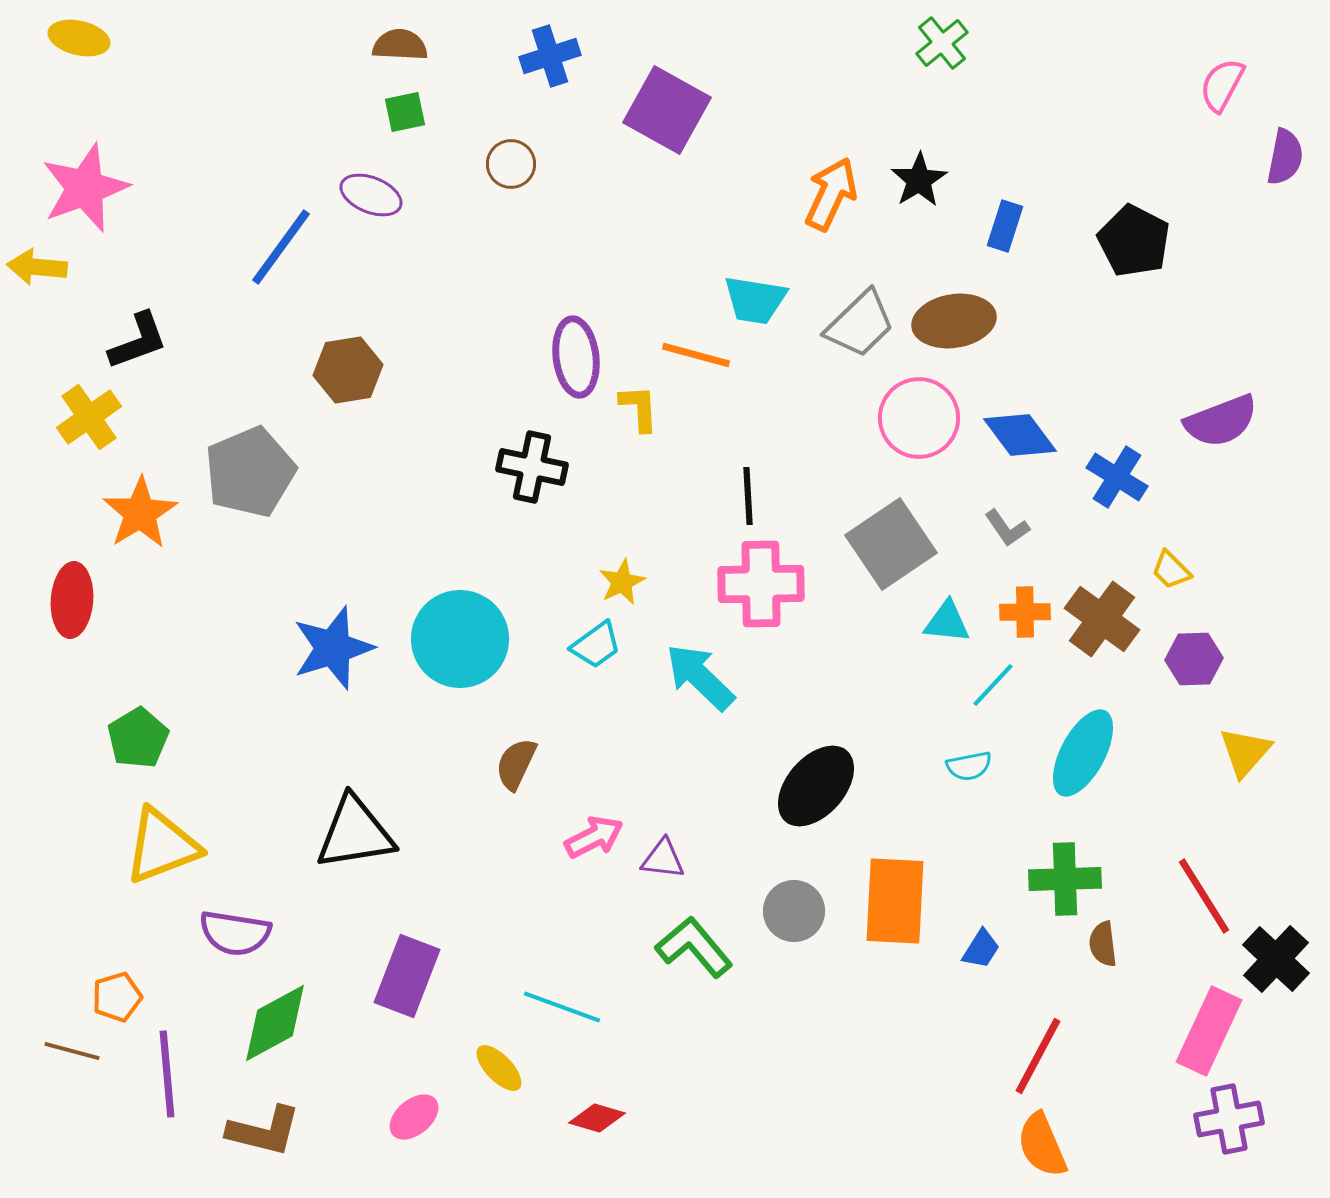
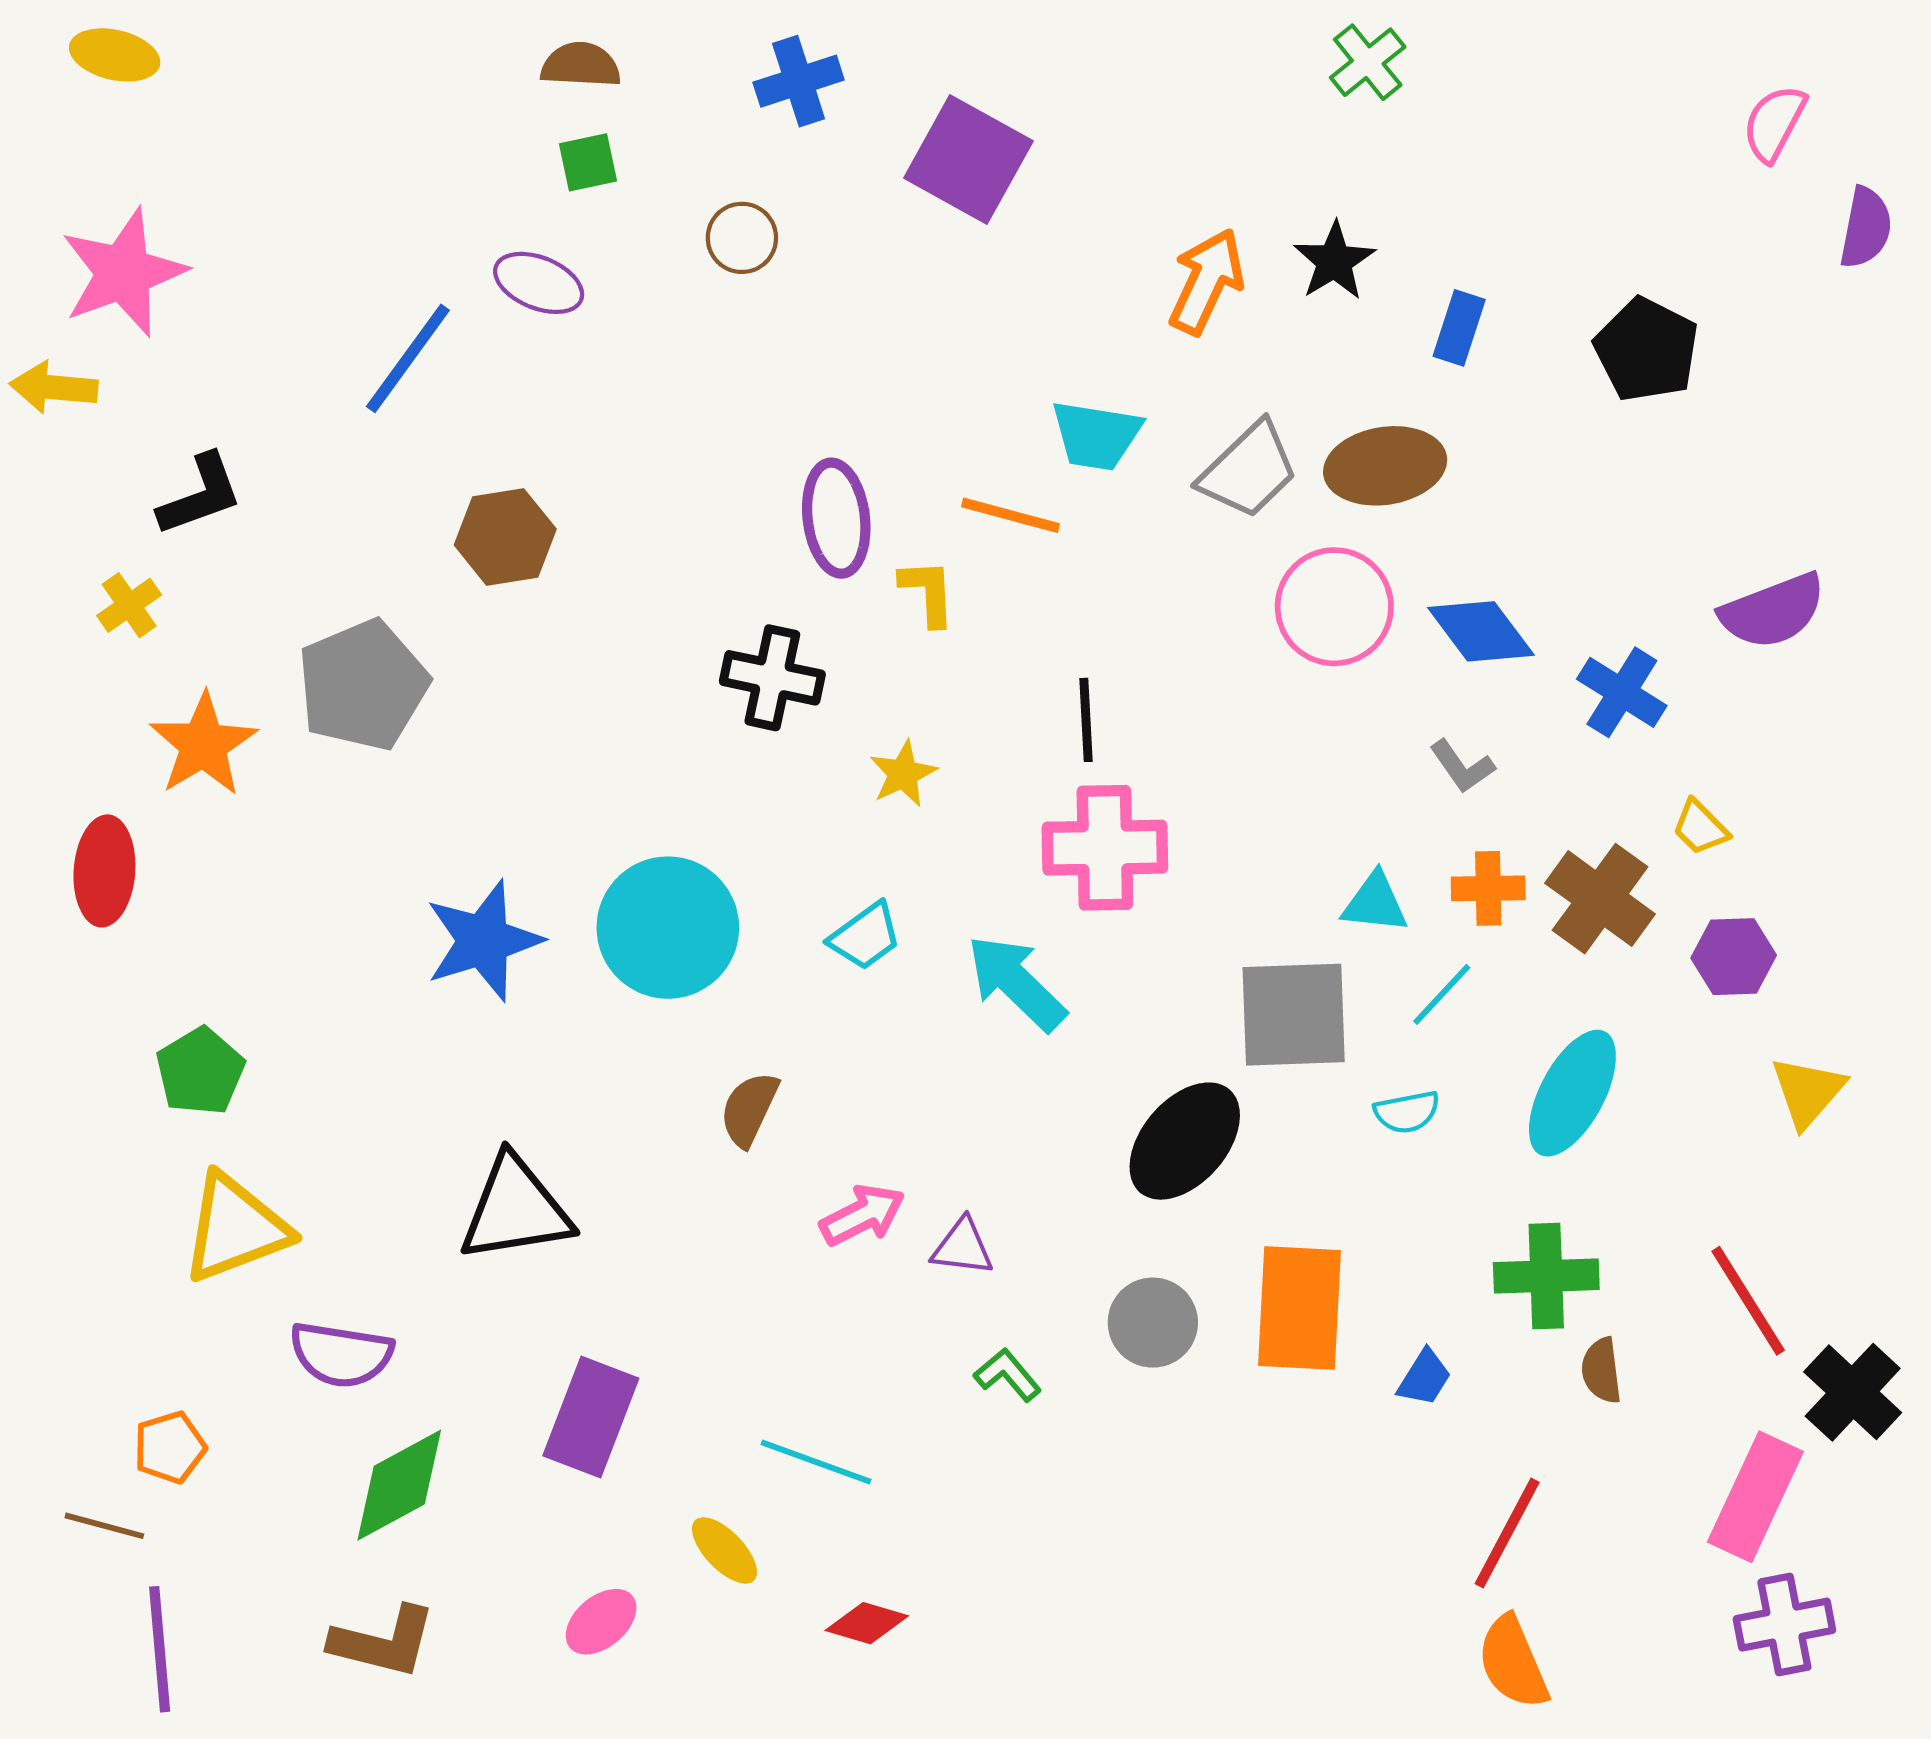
yellow cross: (89, 417) -> (129, 605), size x0.7
gray square: (891, 544) -> (1294, 1015), moved, turned 32
yellow star: (622, 582) -> (903, 774), moved
green L-shape: (694, 947) -> (1008, 1375), size x0.6
purple line: (167, 1074) -> (160, 1649), moved

